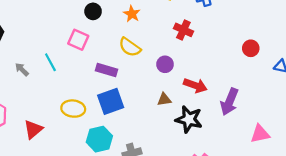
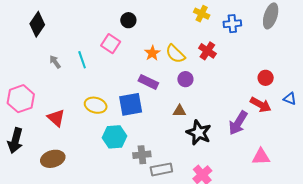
orange star: (132, 14) -> (152, 53), moved
yellow semicircle: (130, 47) -> (175, 54), moved
purple rectangle: (106, 70) -> (148, 82), moved
red arrow: (195, 85) -> (261, 105), moved
red triangle: (33, 129) -> (56, 118), turned -48

